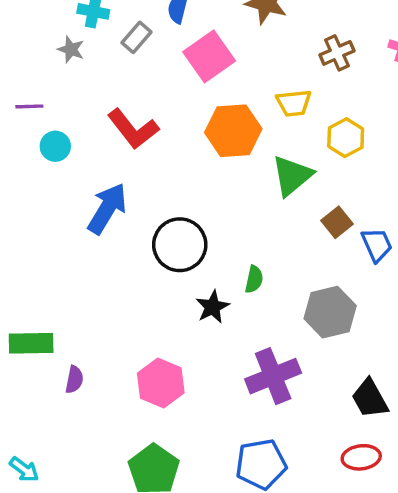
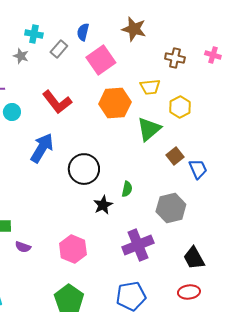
brown cross: (337, 53) -> (175, 58), turned 36
purple semicircle: (74, 380) -> (23, 247), turned 98

